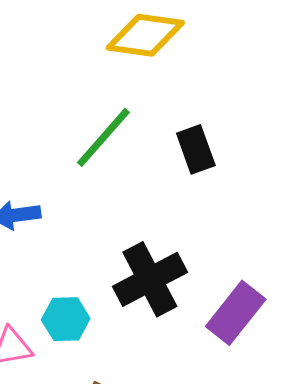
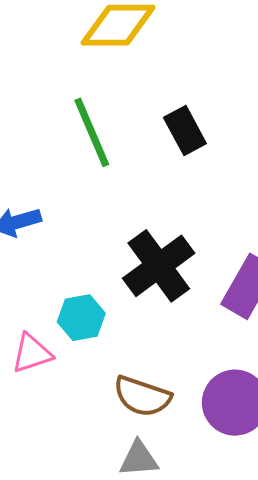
green line: (103, 137) -> (92, 132), turned -56

